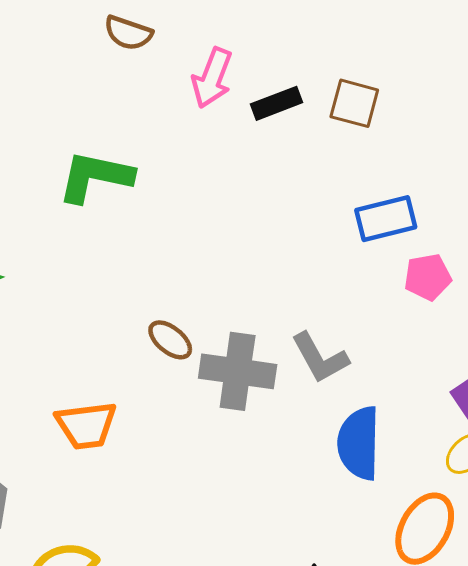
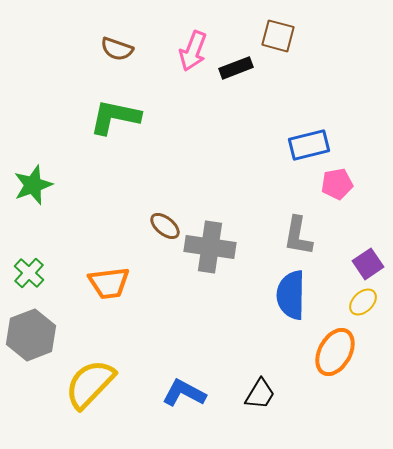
brown semicircle: (128, 33) -> (117, 49), moved
brown square: (354, 103) -> (278, 36), moved
gray L-shape: (320, 358) -> (298, 236), moved, turned 39

